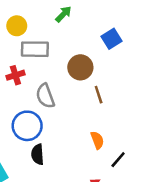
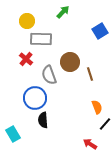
brown circle: (80, 67) -> (70, 62), moved
red cross: (15, 75) -> (26, 59), turned -32
orange semicircle: (97, 140) -> (97, 107), moved

